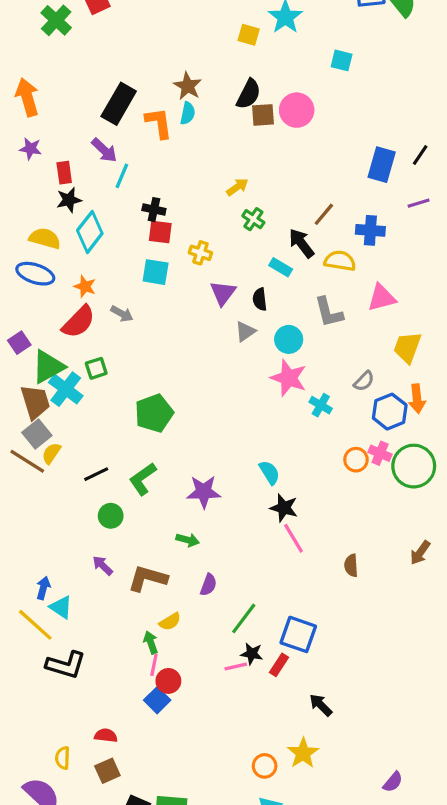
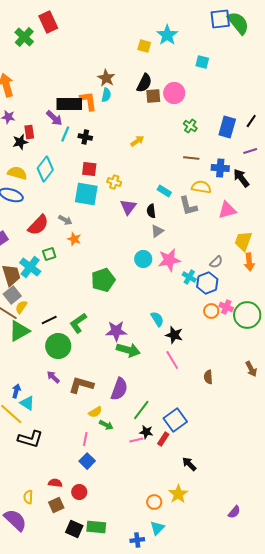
black rectangle: (119, 104) -> (69, 104), moved, turned 60
black star: (69, 200) -> (20, 142), moved
black cross: (154, 210) -> (85, 137), moved
brown line: (324, 214) -> (191, 158), turned 56
green cross: (253, 219) -> (190, 126), moved
black arrow: (301, 243) -> (241, 178), moved
cyan square: (156, 272) -> (86, 194), size x1.4
orange star: (85, 286) -> (74, 239), moved
gray L-shape: (329, 312) -> (188, 206), moved
gray triangle: (245, 331) -> (157, 231), moved
cyan circle: (289, 339) -> (143, 259), moved
green triangle: (48, 367) -> (19, 331), moved
pink star: (289, 378) -> (169, 260), turned -30
orange arrow: (417, 399) -> (249, 262), moved
blue hexagon: (390, 412) -> (207, 283), moved
green pentagon: (154, 413) -> (103, 280), moved
black star: (284, 508) -> (174, 335), moved
green circle: (111, 516) -> (58, 346), size x1.6
green arrow: (188, 540) -> (128, 350), moved, size x1.6
brown arrow: (420, 553) -> (251, 369), turned -63
purple semicircle: (208, 585) -> (119, 389), size x1.6
blue square: (298, 634) -> (175, 420), turned 35
green arrow: (151, 642) -> (106, 425), moved, turned 136
red circle: (168, 681) -> (79, 492), moved

